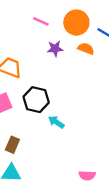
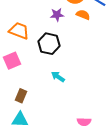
black hexagon: (36, 100) -> (49, 44), moved

